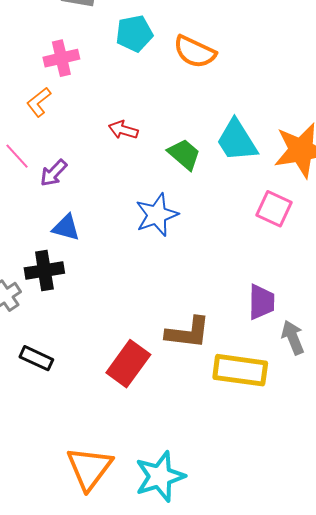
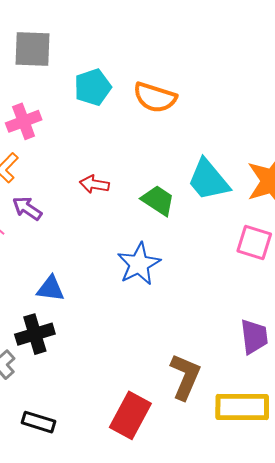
purple arrow: (54, 173) -> (27, 208), moved, turned 88
brown L-shape: (188, 333) -> (185, 377), turned -66

